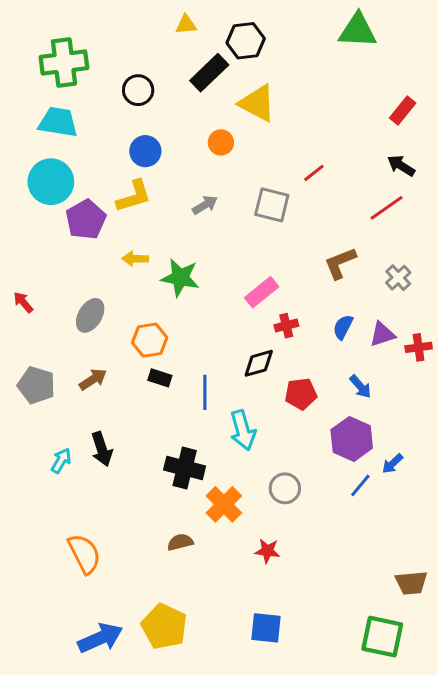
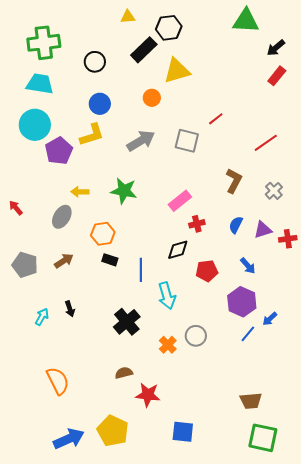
yellow triangle: (257, 103) -> (177, 71), turned -44
black arrow: (401, 166) -> (276, 48), moved, turned -72
gray arrow: (205, 205) -> (141, 141), size x1.6
yellow arrow: (135, 259) -> (80, 192), moved
brown L-shape: (340, 263) -> (234, 181), turned 140
black arrow: (102, 449) -> (70, 309), size x0.7
black cross: (185, 468) -> (127, 322), turned 36
orange cross: (224, 504) -> (168, 345), moved, size x0.7
red star: (267, 551) -> (148, 395), moved, size x1.4
brown trapezoid: (411, 583) -> (251, 401), moved

